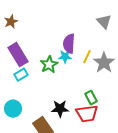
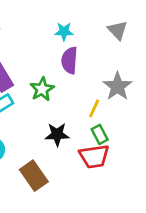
cyan star: (65, 57) -> (64, 32), moved
yellow line: (87, 57) -> (94, 108), moved
black star: (60, 109) -> (57, 134), moved

